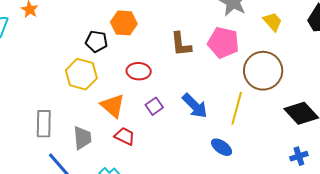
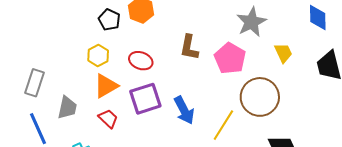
yellow hexagon: (81, 74) -> (98, 55), moved, size x0.7
orange triangle: (113, 106) -> (106, 86), turned 32
purple square: (154, 106) -> (145, 99), size x1.8

